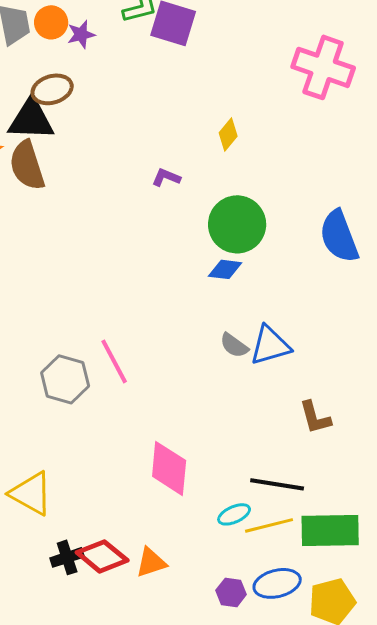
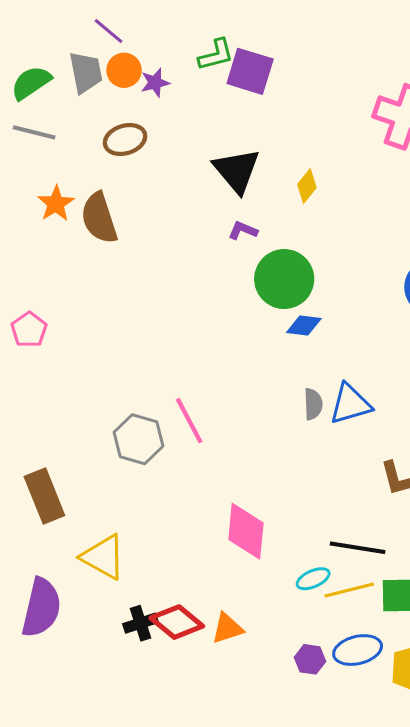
black triangle: (31, 119) -> (237, 171), moved, turned 48
green circle: (237, 224) -> (284, 279), moved
gray semicircle: (234, 345) -> (313, 404), turned -128

